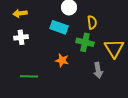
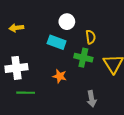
white cross: (21, 37) -> (16, 68), moved, size x1.5
gray arrow: (98, 70) -> (92, 99), moved

